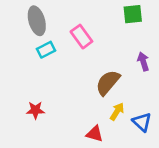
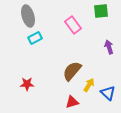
pink rectangle: (81, 37) -> (73, 25), moved
brown semicircle: (108, 83) -> (72, 71), moved
red triangle: (95, 134) -> (72, 102), turned -32

